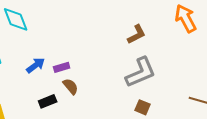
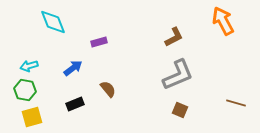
purple rectangle: (62, 67) -> (99, 42), moved
black rectangle: (48, 101) -> (75, 104), moved

